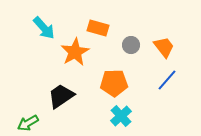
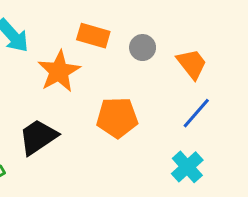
gray circle: (131, 45) -> (143, 48), moved
cyan cross: (121, 116) -> (187, 167), moved

